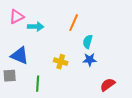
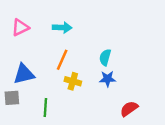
orange line: (74, 23) -> (62, 60), moved
cyan arrow: (36, 27) -> (62, 27), moved
blue triangle: (20, 56) -> (24, 74), turned -36

